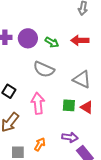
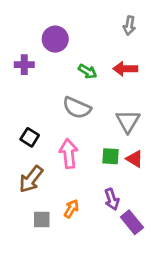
purple circle: (28, 38) -> (55, 39), moved
gray triangle: (82, 79) -> (128, 121), turned 36
purple arrow: (70, 137) -> (112, 199), turned 63

